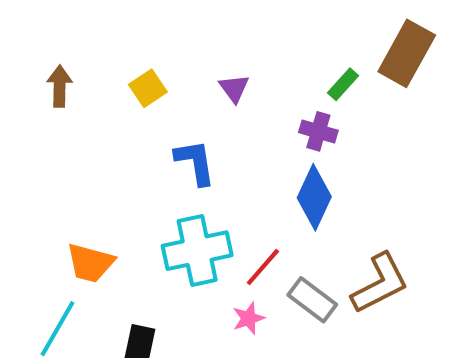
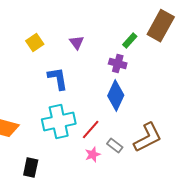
gray rectangle: (312, 300) -> (115, 146), size x0.7
pink star: (249, 318) -> (93, 155), moved

